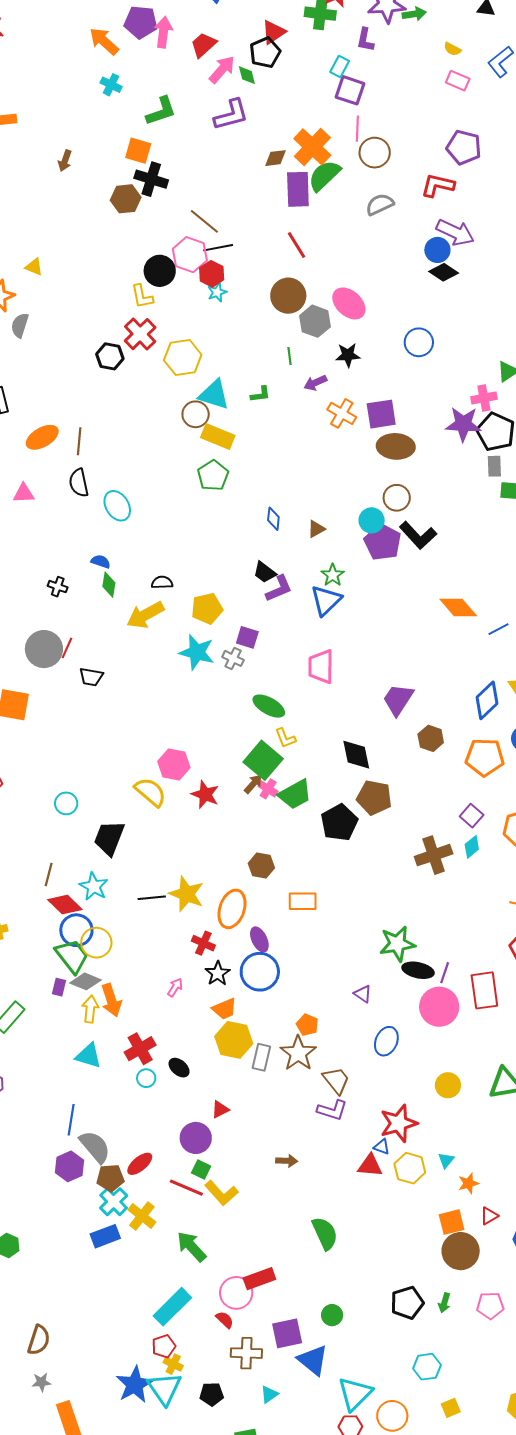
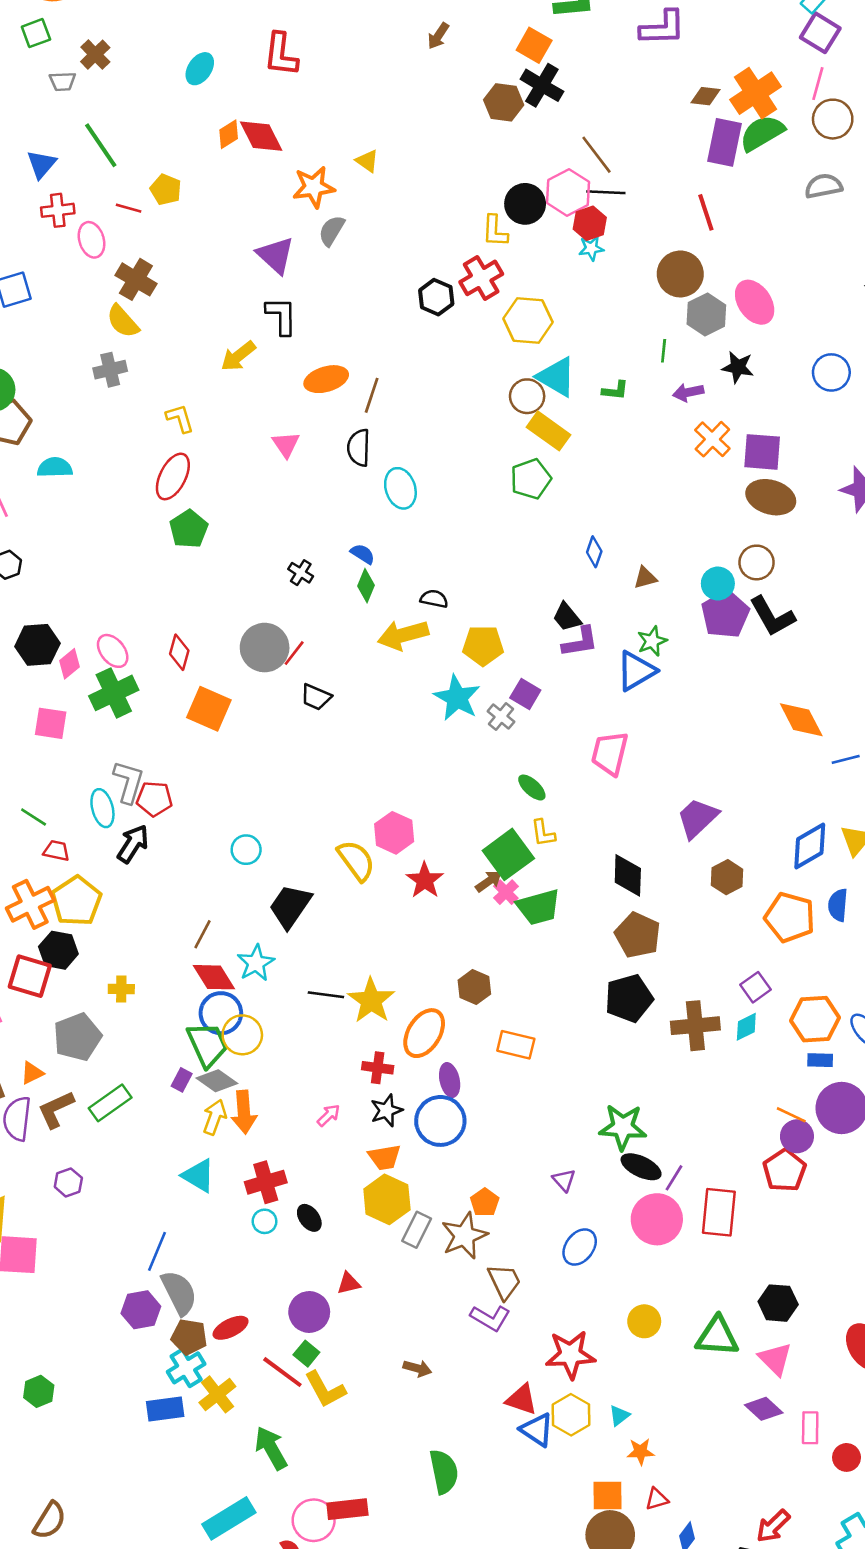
pink triangle: (24, 493) -> (286, 444), turned 45
green ellipse: (269, 706) -> (532, 787), size x0.7
black pentagon: (339, 823) -> (629, 998), moved
red cross: (203, 943) -> (378, 1068), turned -30
blue triangle: (382, 1147) -> (537, 1430), moved, size x1.6

